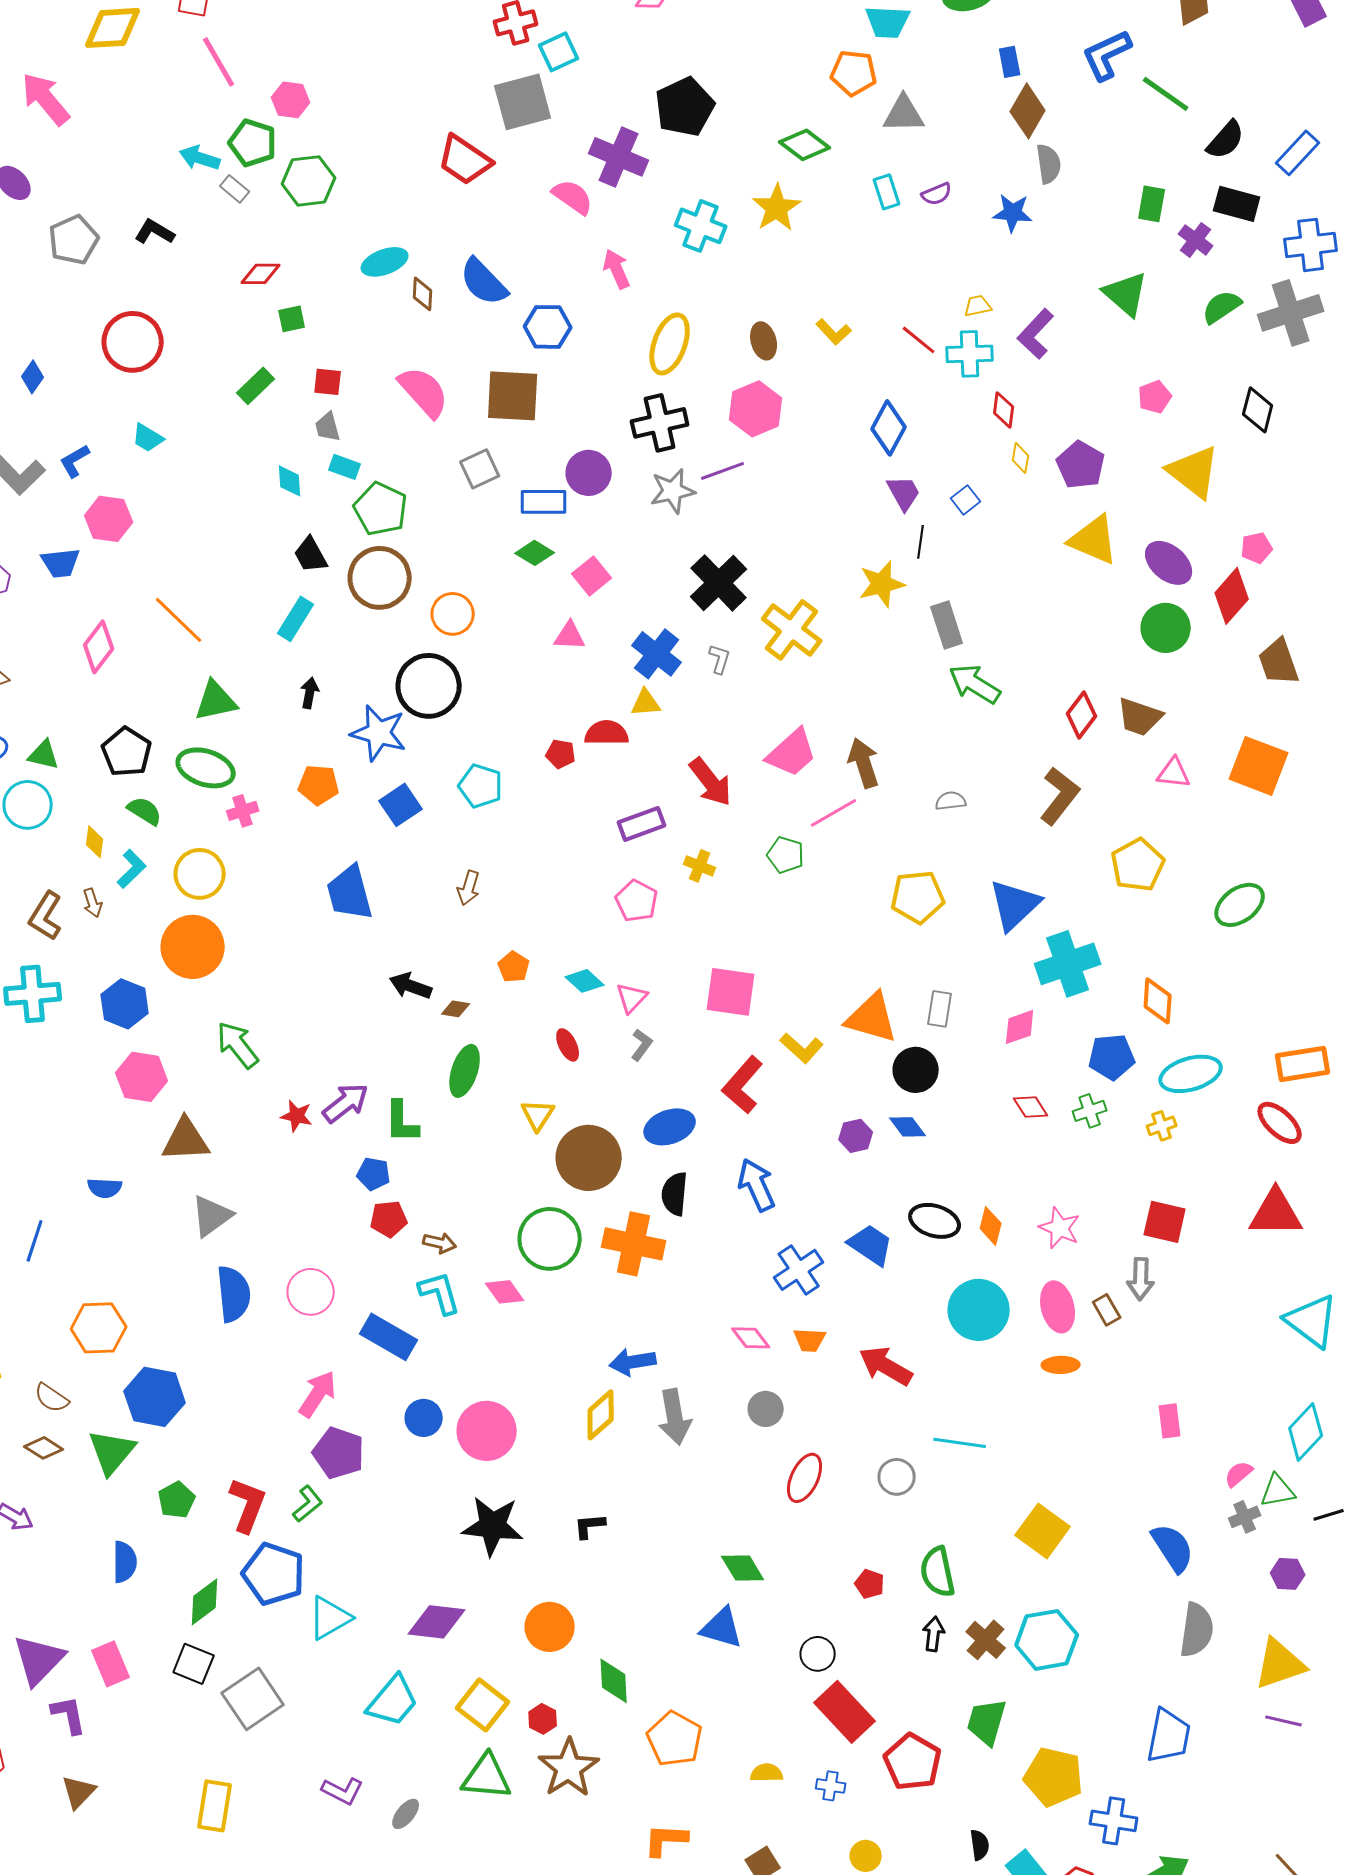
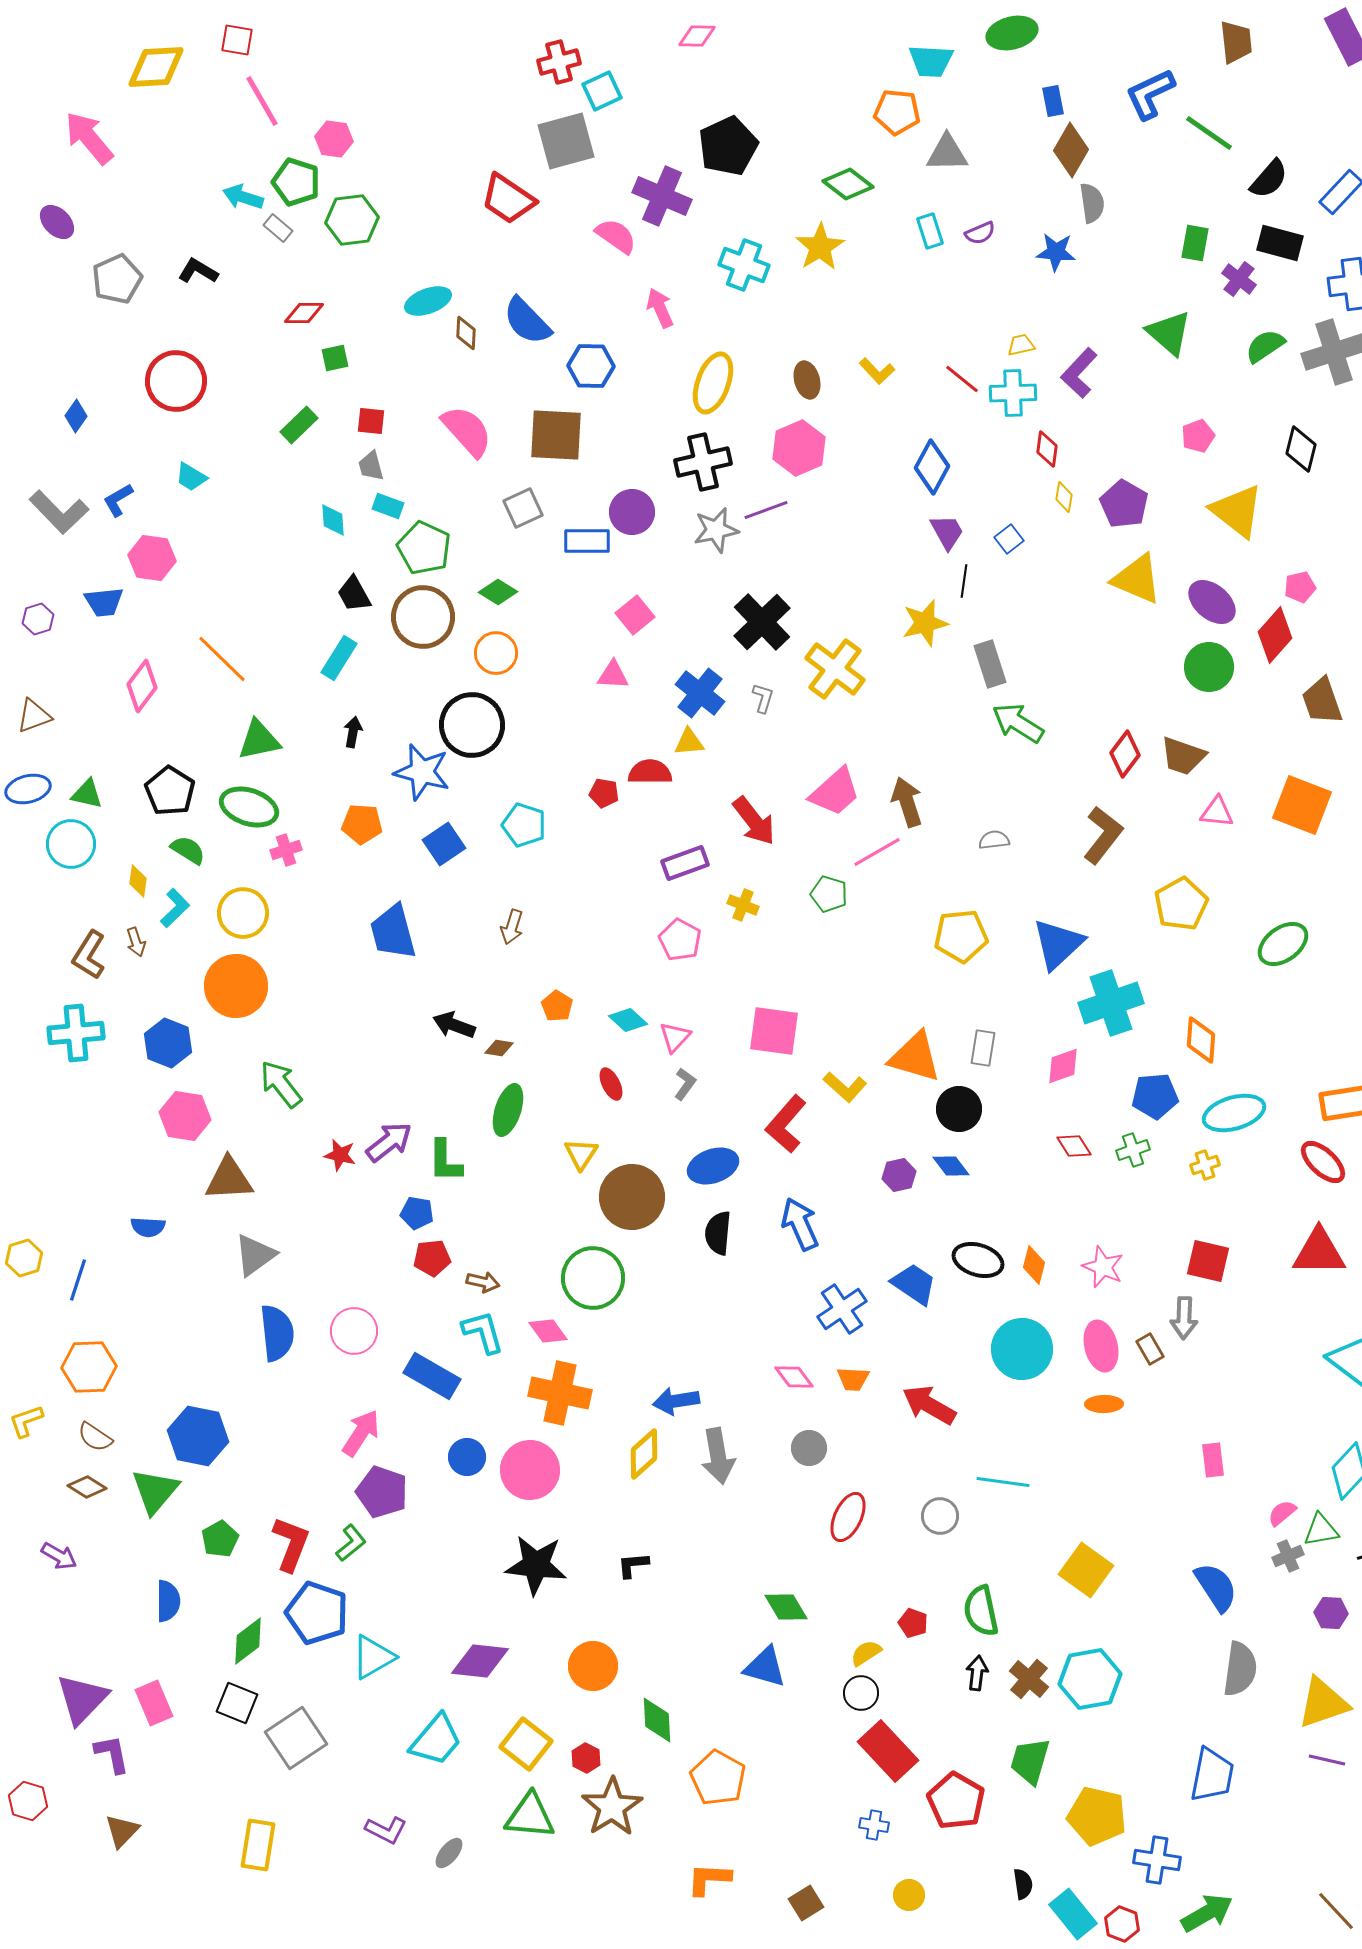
green diamond: (535, 553) -> (498, 592), moved
orange cross: (634, 1244) -> (560, 1393), moved
orange hexagon: (99, 1328) -> (89, 1367), moved
yellow semicircle: (767, 1773) -> (866, 1653), moved, turned -32

